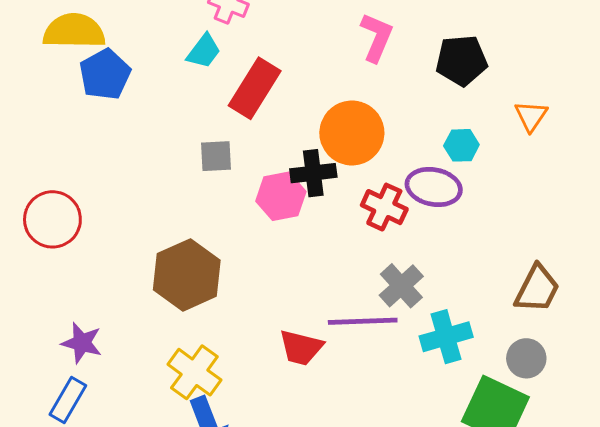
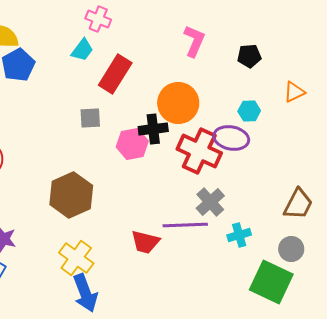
black pentagon: (461, 60) -> (249, 56), size x0.7
orange triangle: (531, 116) -> (294, 92), turned 30
red cross: (384, 207) -> (199, 151), size x1.5
cyan cross: (446, 337) -> (239, 235), size x0.7

